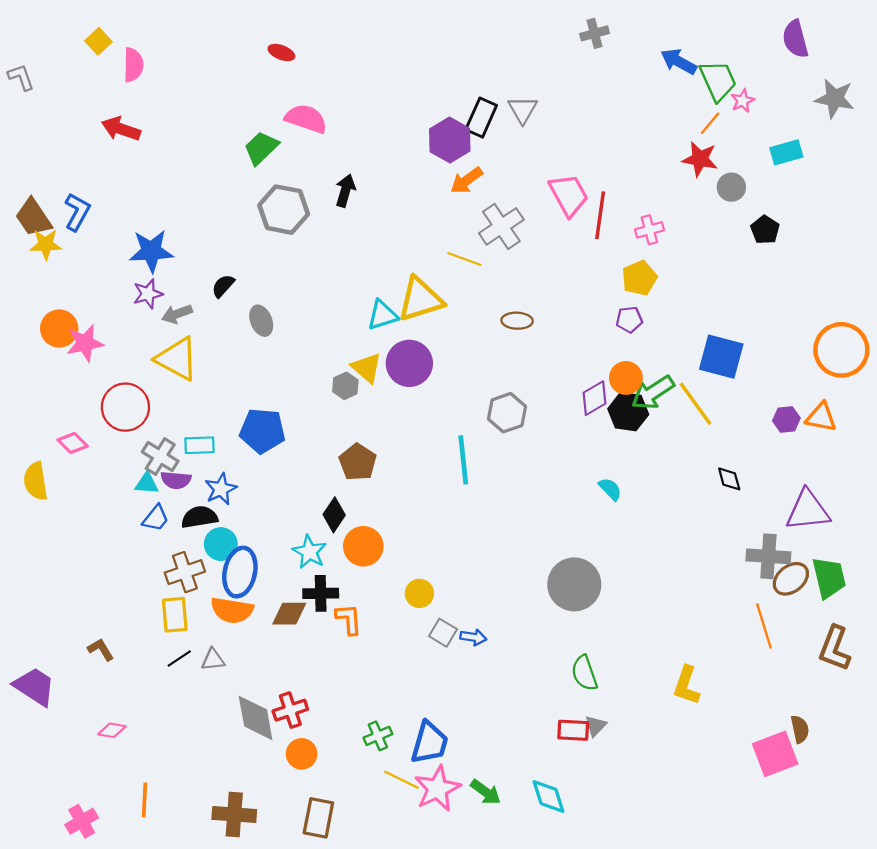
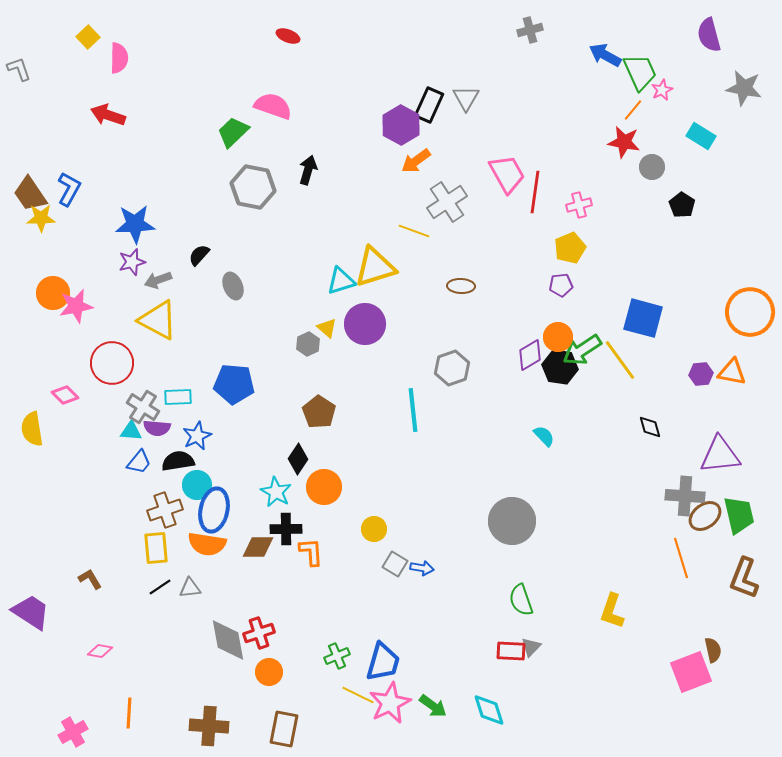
red ellipse: (281, 52) -> (288, 36), moved
cyan rectangle: (786, 152) -> (701, 136), turned 48
yellow triangle: (367, 368) -> (327, 328), size x0.7

